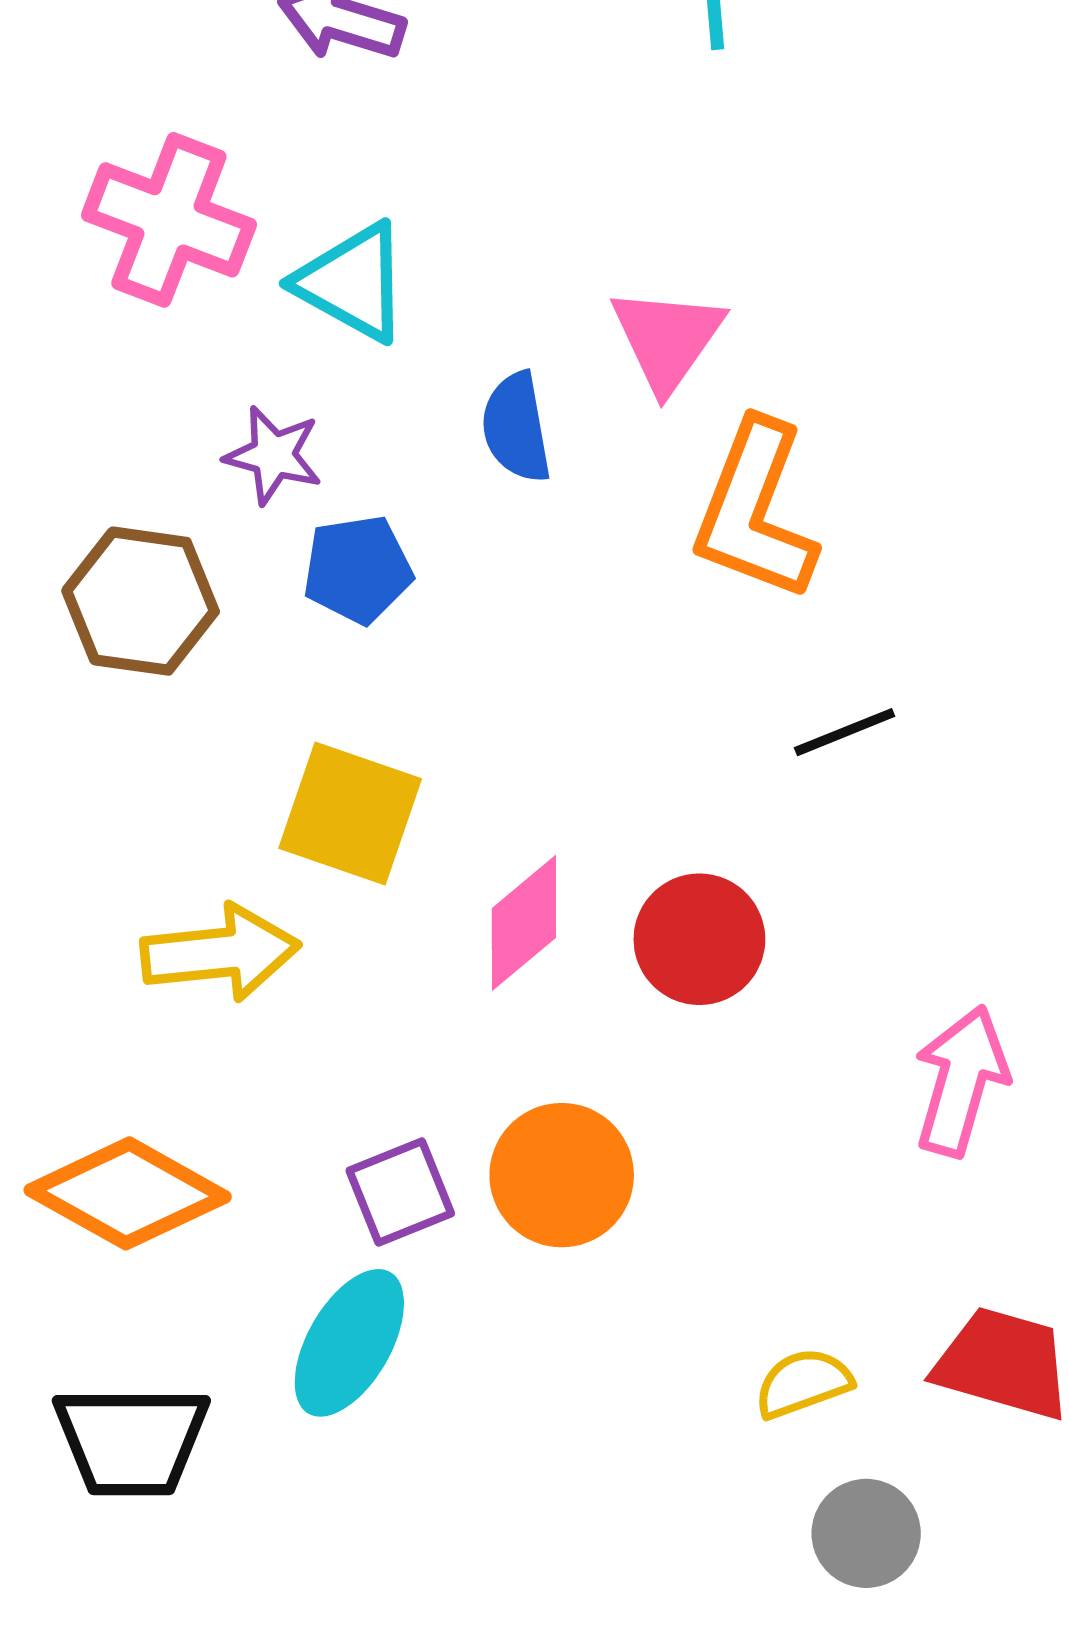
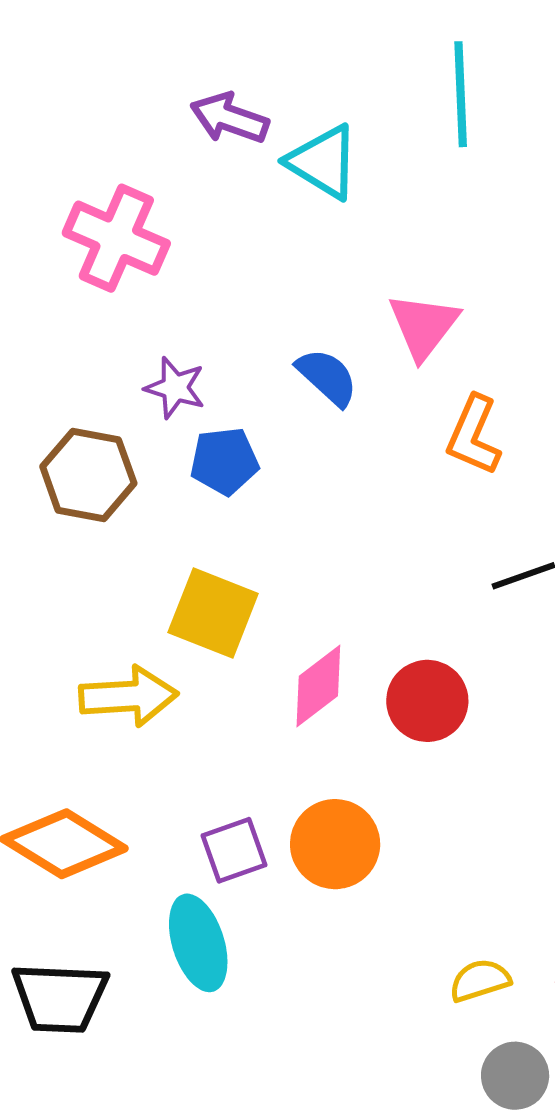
cyan triangle: (352, 282) -> (323, 162), moved
blue semicircle: (516, 428) -> (327, 377), turned 140
orange L-shape: (755, 511) -> (474, 435), size x0.7
cyan ellipse: (349, 1343) -> (198, 943), turned -50

